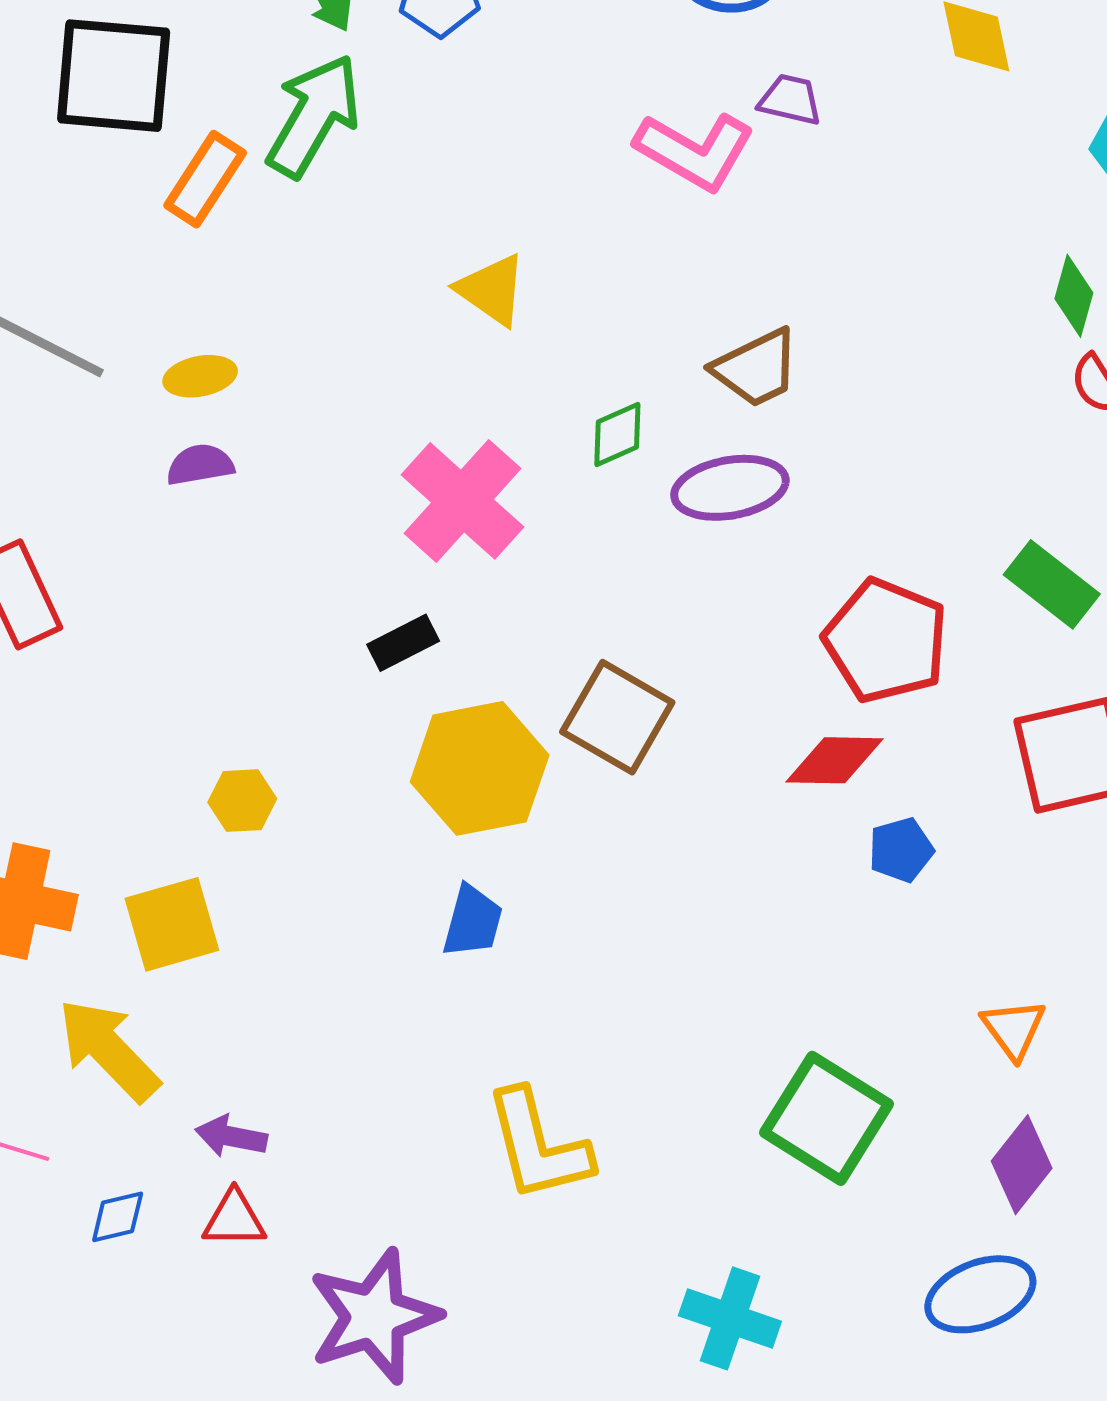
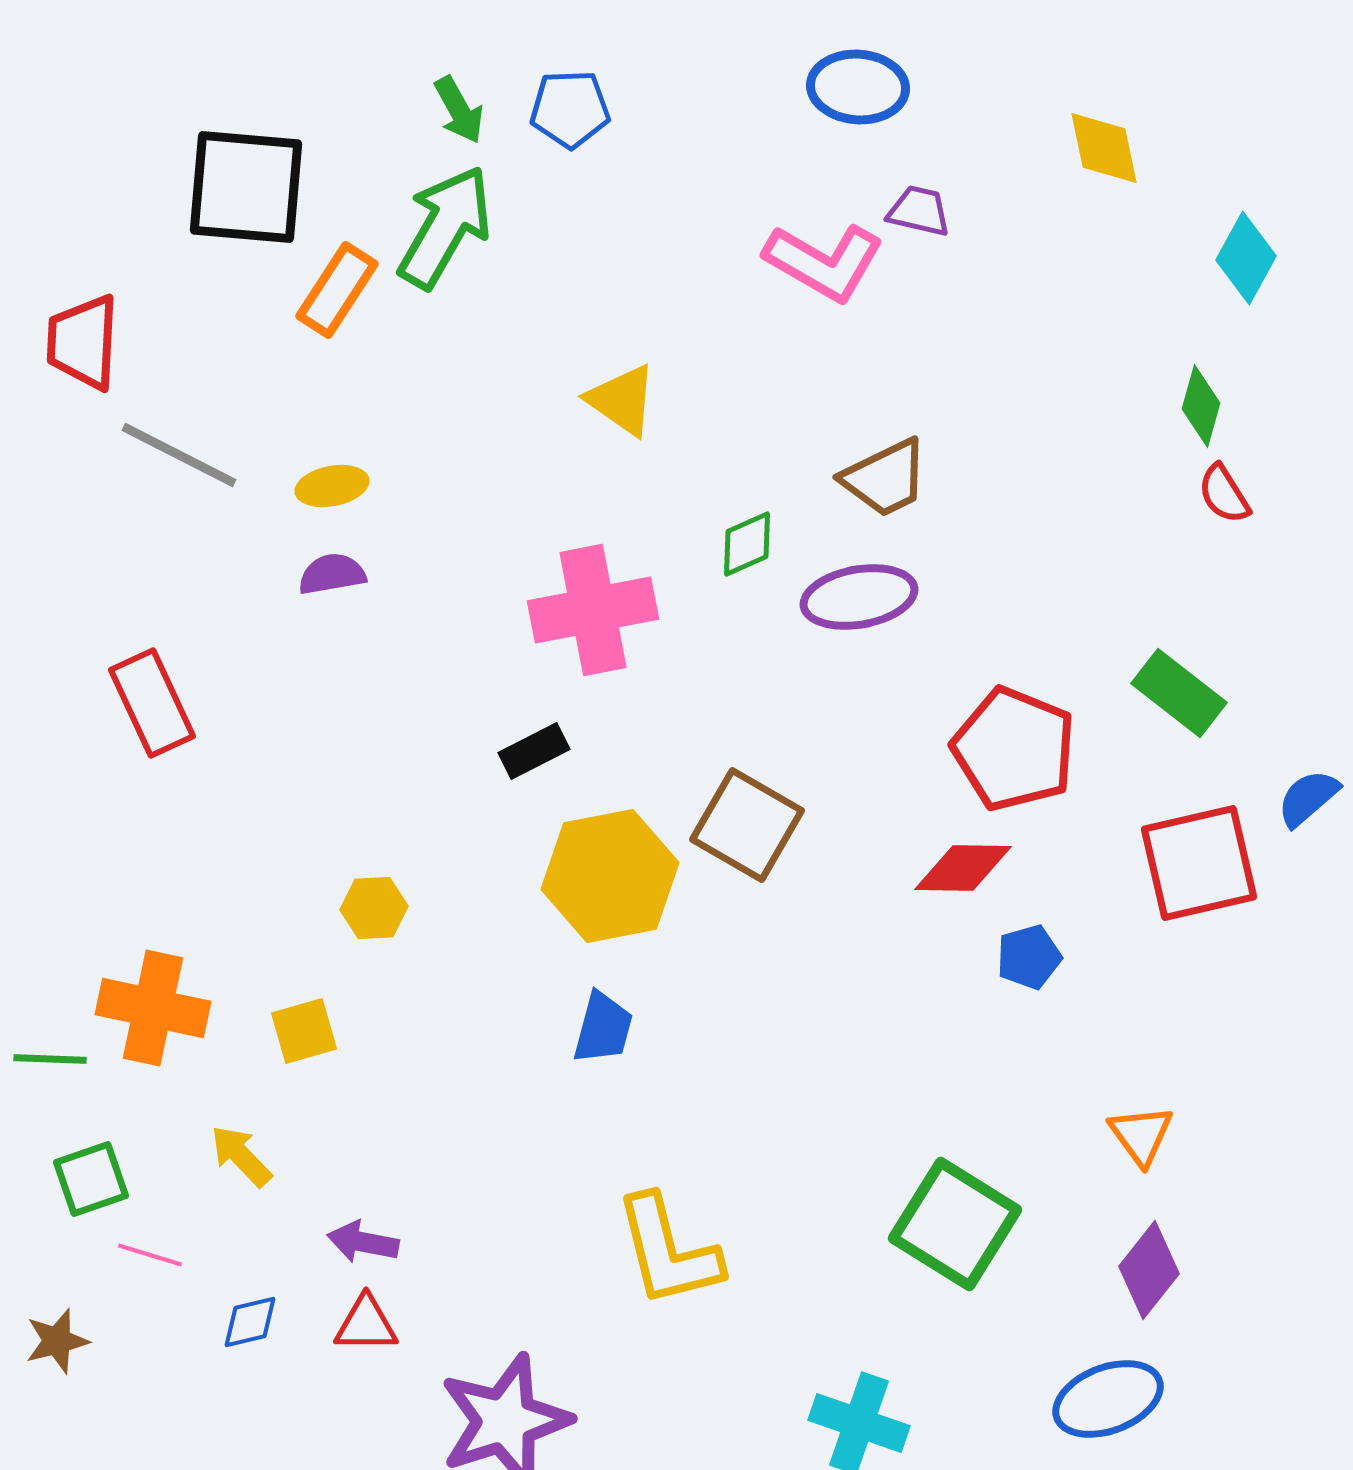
pink cross: (462, 501) -> (593, 610), turned 37
yellow square: (172, 924) -> (304, 1031), size x0.7
yellow arrow: (109, 1050) -> (241, 1156), size x0.6

